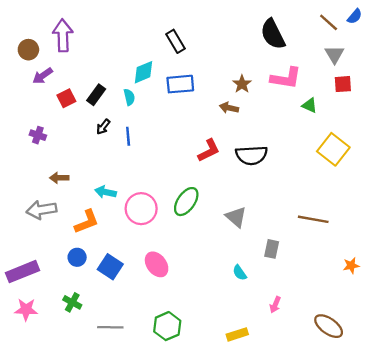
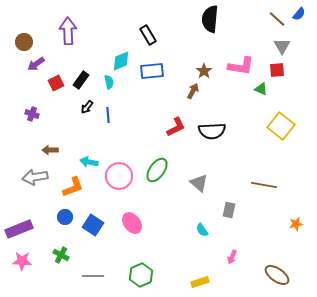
black semicircle: (273, 34) -> (210, 19), moved, turned 32
purple arrow: (63, 35) -> (68, 31), moved
red square: (343, 84) -> (277, 70), moved
brown arrow: (229, 108) -> (193, 91), turned 105

